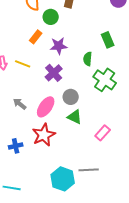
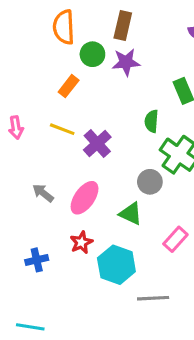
purple star: (59, 46) -> (126, 62), moved
yellow line: (23, 64) -> (62, 129), moved
gray circle: (71, 97) -> (150, 182), moved
red star: (44, 135) -> (81, 242), size x0.6
cyan hexagon: (63, 179) -> (116, 265), moved

